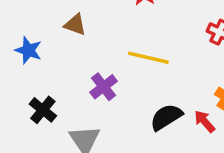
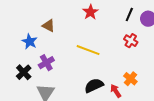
blue star: (28, 50) -> (30, 41), moved
purple cross: (104, 87) -> (46, 63), moved

